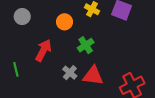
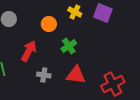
gray cross: (70, 73) -> (44, 75), moved, turned -32

